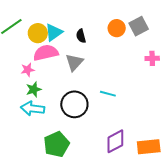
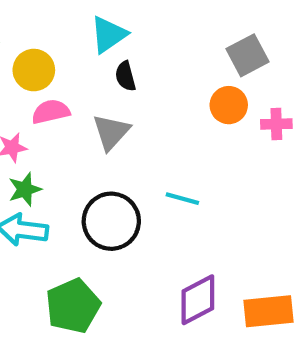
orange circle: (117, 28) -> (229, 105), moved
cyan triangle: (54, 32) -> (109, 35), moved
pink semicircle: (46, 53) -> (51, 112), size x0.7

